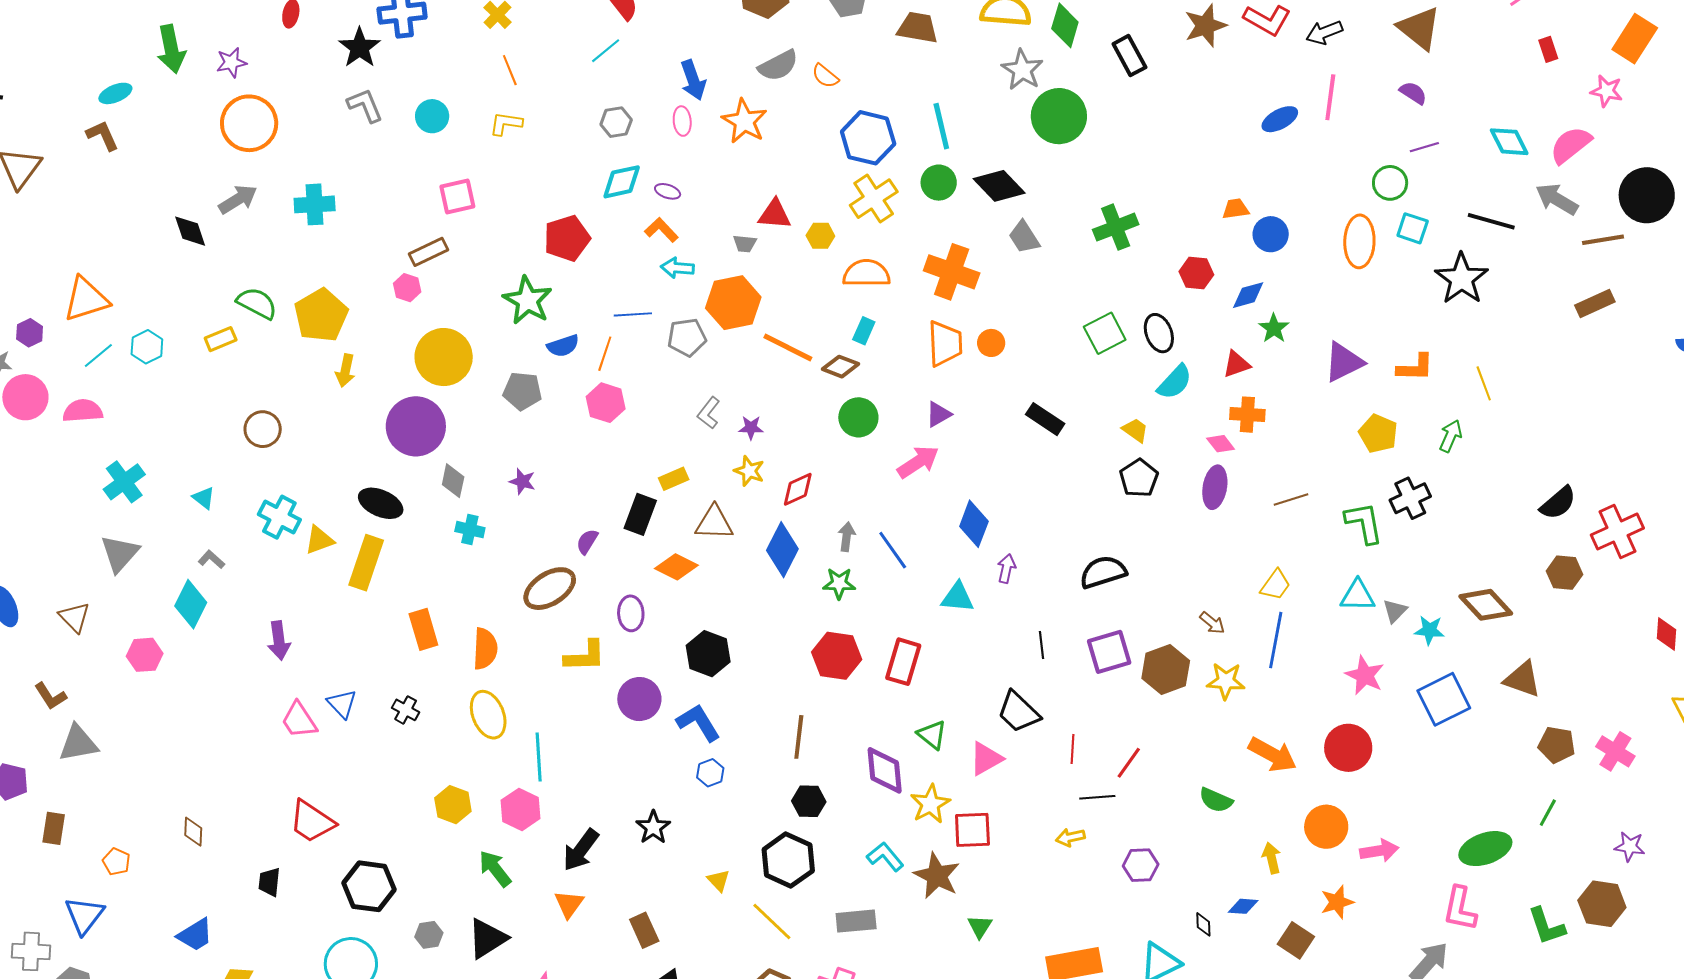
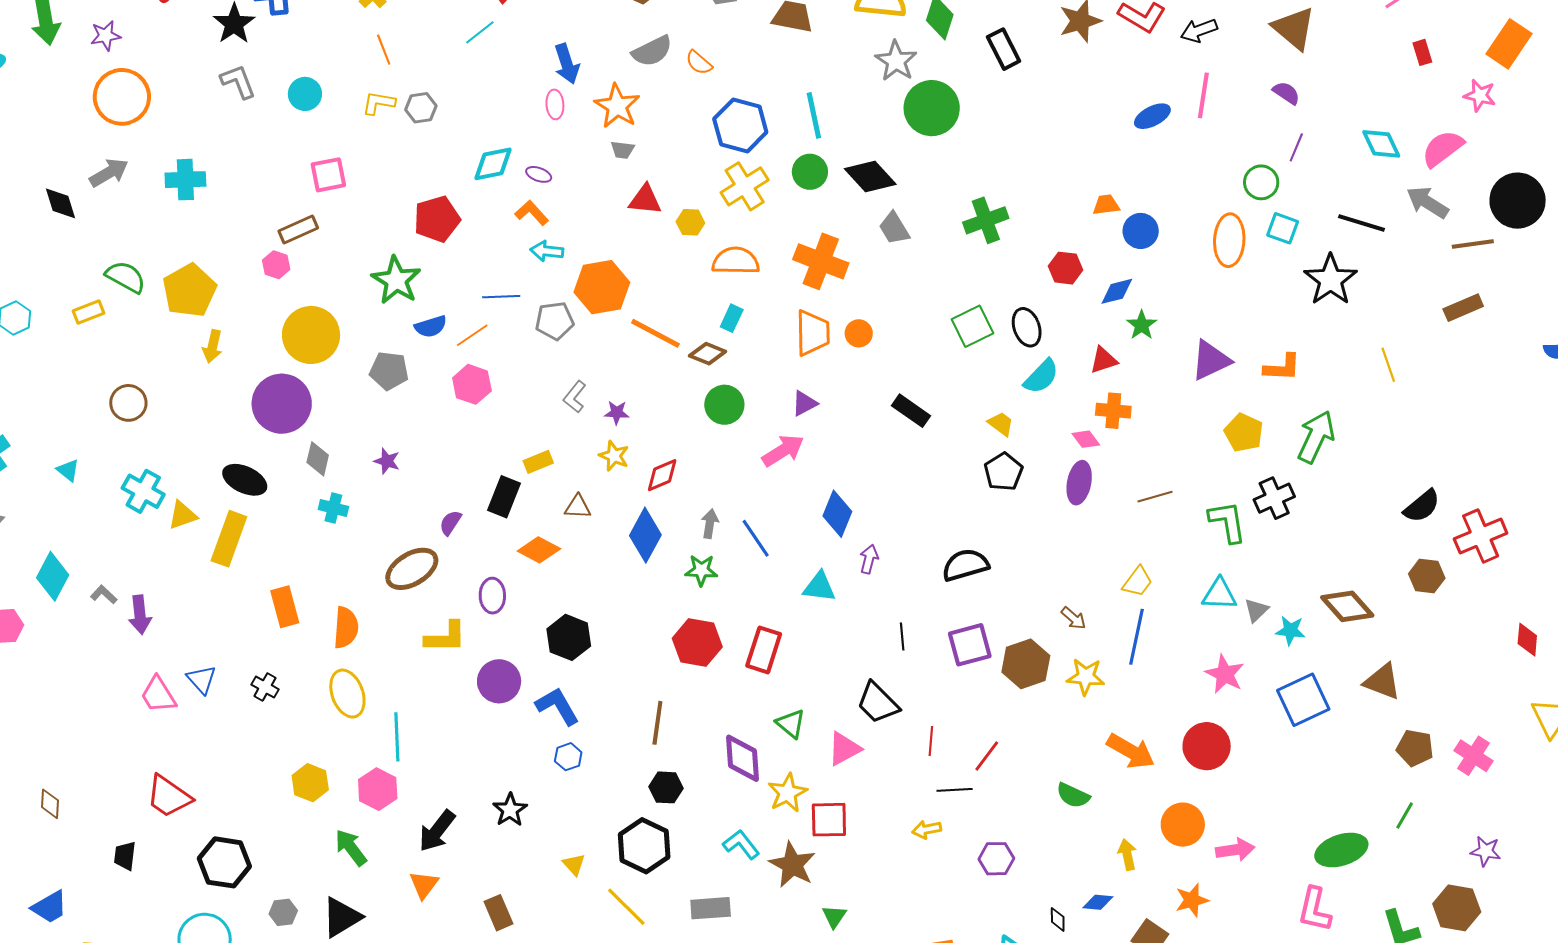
gray hexagon: (616, 122) -> (421, 108), moved
purple line: (1424, 147) -> (1296, 147), turned -52
gray trapezoid: (745, 244) -> (622, 150), moved
orange line: (605, 354) -> (472, 335), turned 36
yellow line: (1484, 383) -> (1388, 365), moved
green arrow: (1451, 436) -> (1316, 437), size x1.6
brown triangle: (714, 523) -> (578, 507), size x0.7
gray L-shape: (211, 559) -> (104, 595), moved

